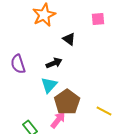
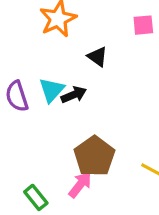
cyan triangle: (49, 85) -> (52, 90), moved

